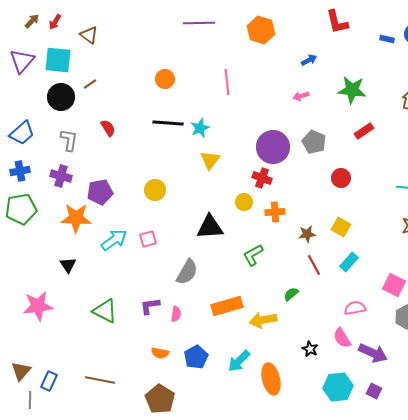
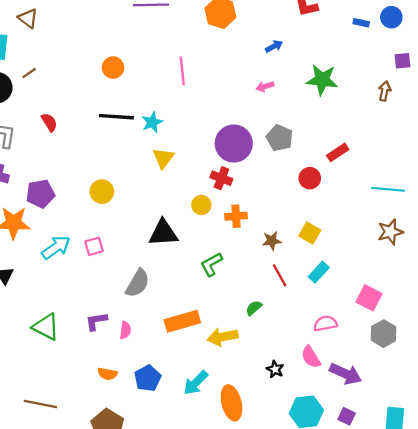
red rectangle: (364, 131) -> (338, 152), moved

